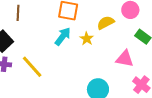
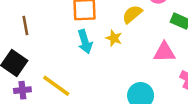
cyan arrow: (63, 36) -> (85, 42), turned 138

